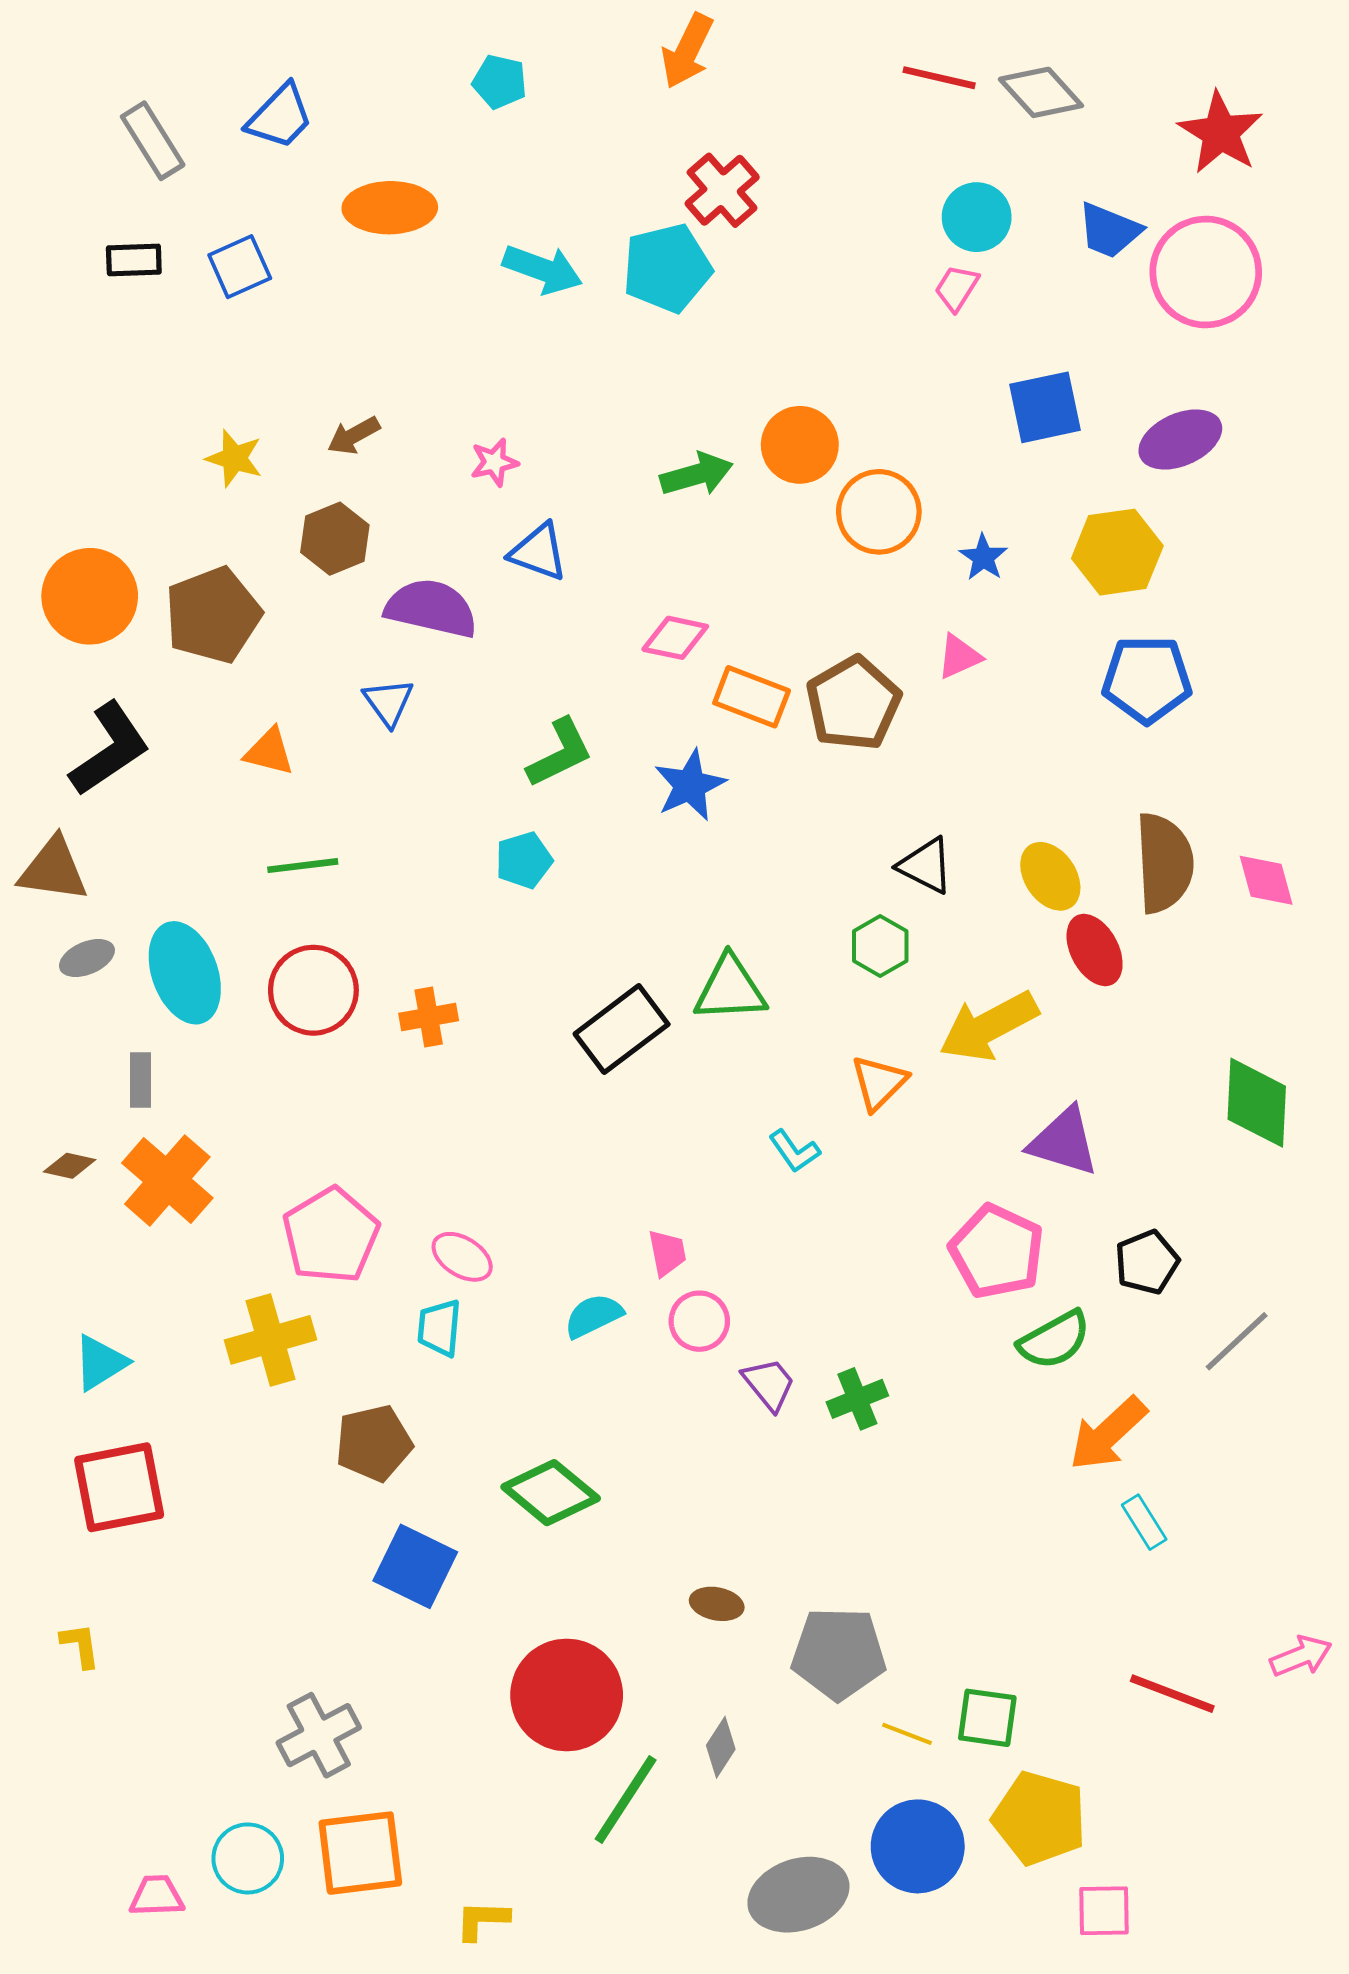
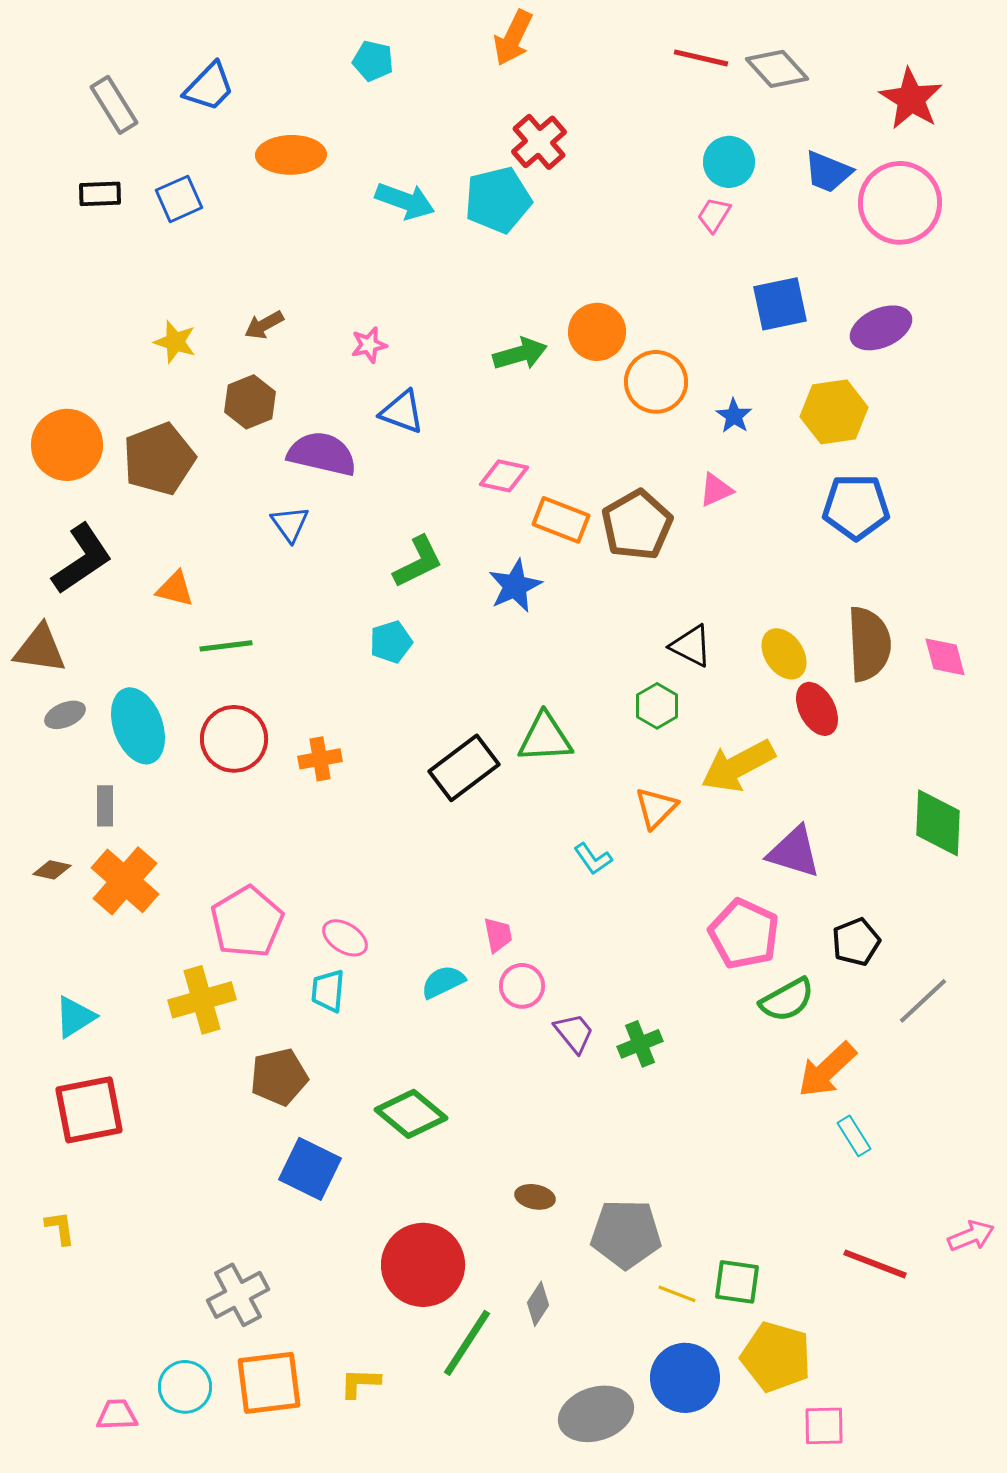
orange triangle: (269, 752) -> (175, 589), moved
yellow L-shape: (482, 1920) -> (360, 1383), moved

